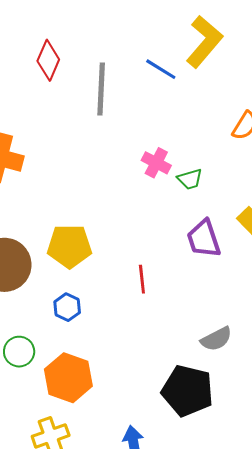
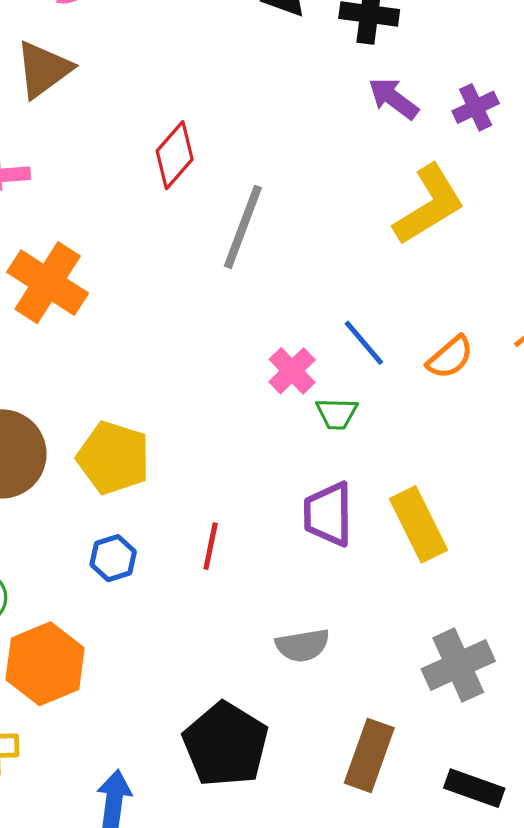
blue line: (161, 69) -> (364, 343), moved
blue hexagon: (67, 307) -> (113, 558), moved
gray semicircle: (216, 339) -> (303, 645), moved

